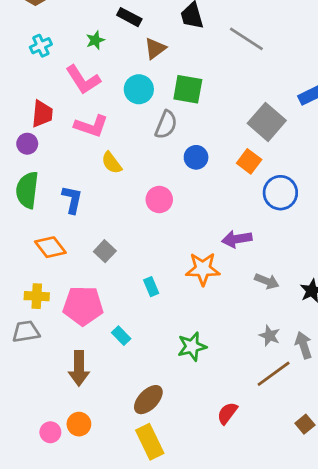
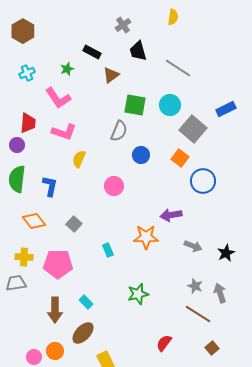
cyan circle: (139, 89) -> (170, 105), moved
yellow semicircle: (112, 163) -> (79, 159), turned 60
cyan rectangle: (121, 336) -> (86, 302), moved
brown line: (274, 374) -> (198, 314), turned 68
brown ellipse: (148, 400) -> (83, 333), moved
brown square: (305, 424) -> (212, 348), moved

